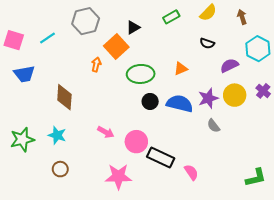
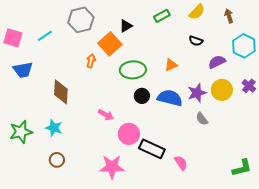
pink arrow: (106, 132) -> (106, 115), moved

